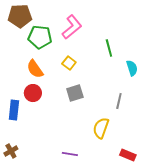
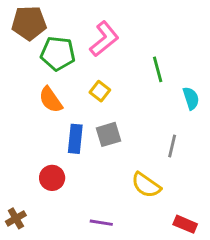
red circle: (33, 93) -> (52, 178), moved
blue rectangle: (14, 110) -> (75, 139), moved
yellow semicircle: (101, 128) -> (146, 185), turned -75

